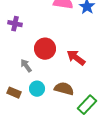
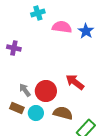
red circle: (45, 49) -> (46, 91), moved
brown rectangle: (14, 93) -> (17, 108), moved

